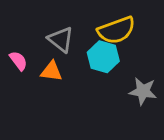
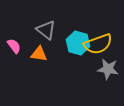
yellow semicircle: (116, 30) -> (98, 44), moved

